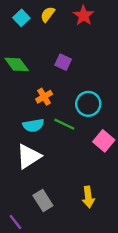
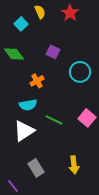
yellow semicircle: (48, 14) -> (40, 12), turned 120
cyan square: (21, 18) -> (21, 24), moved
cyan circle: (88, 104) -> (80, 72), moved
green line: (64, 124) -> (54, 120), moved

